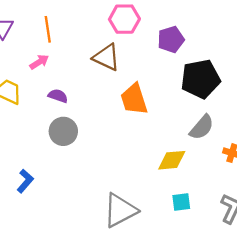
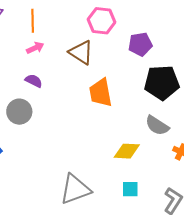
pink arrow: (39, 62) -> (35, 48), moved
gray semicircle: (202, 127) -> (157, 125), turned 75
gray circle: (63, 131) -> (19, 112), moved

